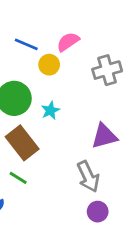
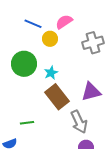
brown rectangle: (22, 143) -> (57, 97), moved
green line: (18, 178) -> (27, 123), turned -40

